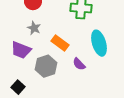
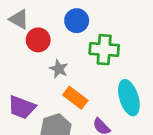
gray star: (34, 28) -> (59, 69), moved

